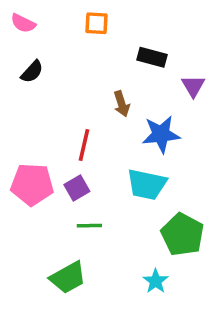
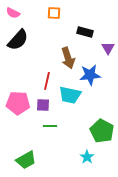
black semicircle: (32, 72) -> (18, 40), size x1.6
brown arrow: (122, 104) -> (68, 58), size x1.5
cyan trapezoid: (147, 184) -> (70, 95), moved
purple square: (77, 188) -> (43, 105), turned 32
green trapezoid: (68, 278) -> (26, 160), moved

